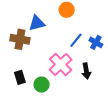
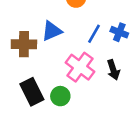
blue triangle: (37, 23) -> (52, 31), moved
black rectangle: (20, 77) -> (32, 92), size x1.5

